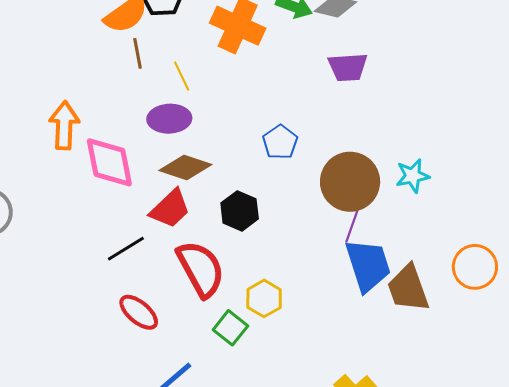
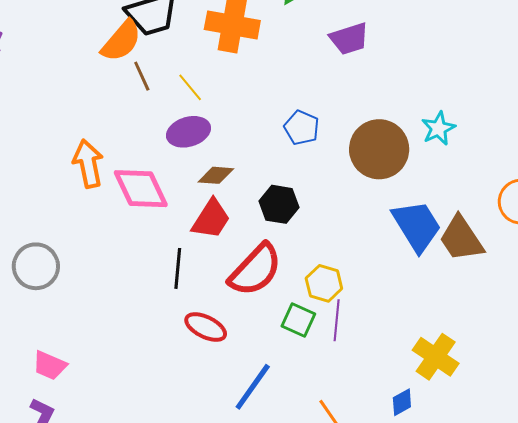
brown diamond: (185, 168) -> (216, 175), size x0.7
purple line: (353, 223) -> (337, 320), moved
black line: (126, 249) -> (178, 268), turned -39
red semicircle: (201, 269) -> (255, 270), turned 86

